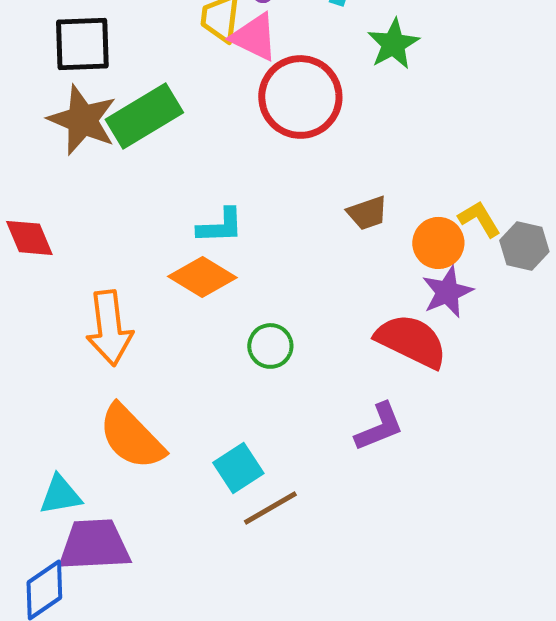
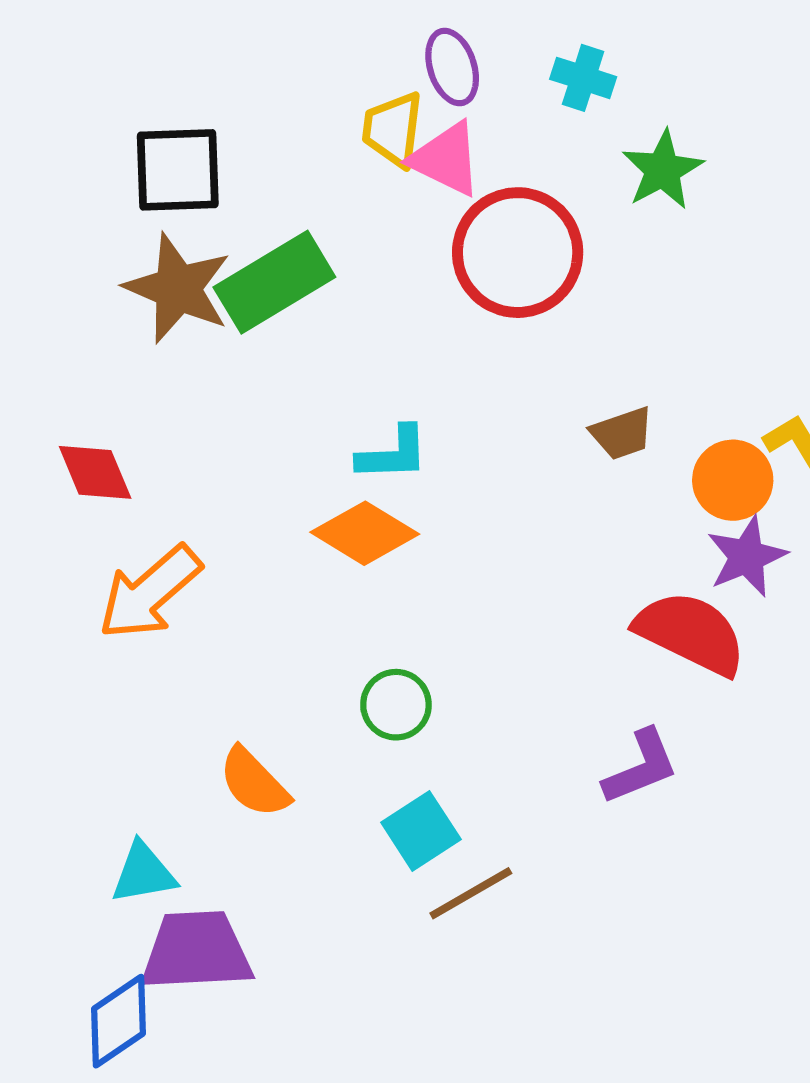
orange arrow: (109, 328) -> (150, 592), moved, turned 56
green circle: (270, 346) -> (396, 705), moved
orange semicircle: (131, 437) -> (254, 783), size x0.7

